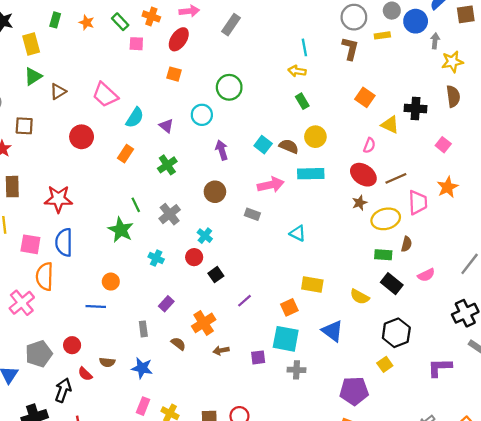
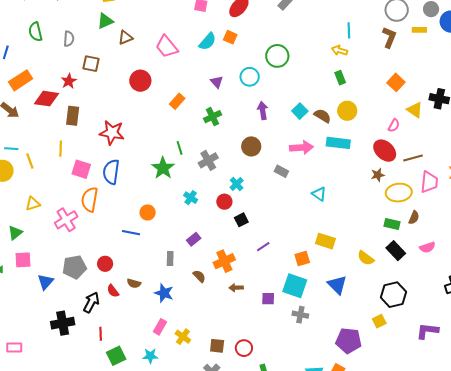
cyan semicircle: (135, 118) -> (208, 41), moved

